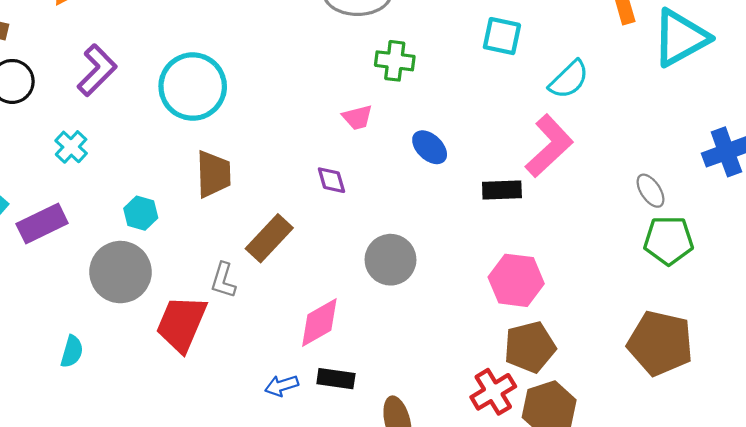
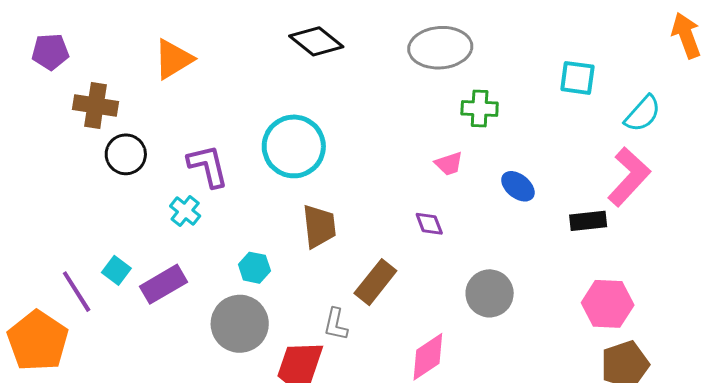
purple L-shape: (97, 70) -> (208, 166), moved, turned -54

